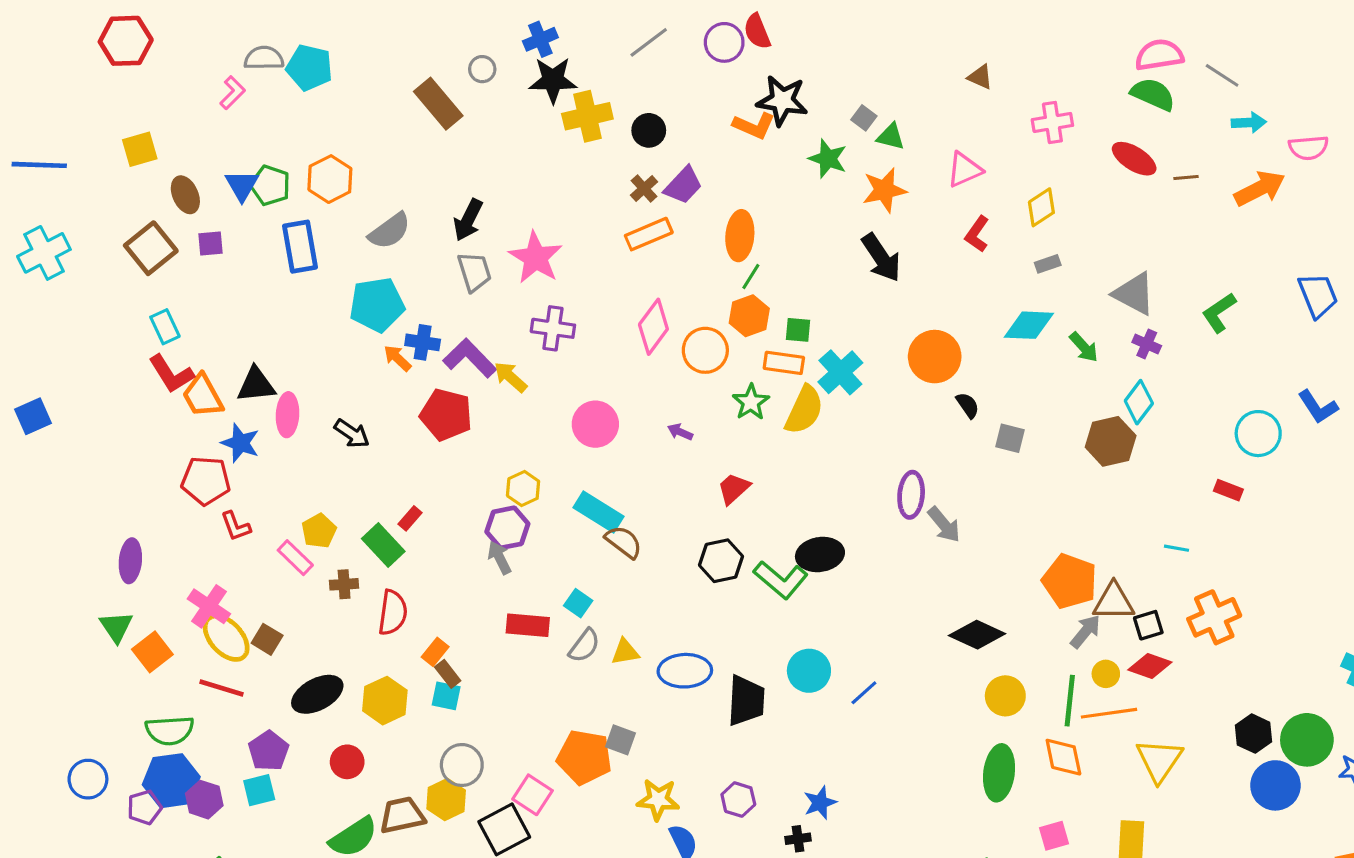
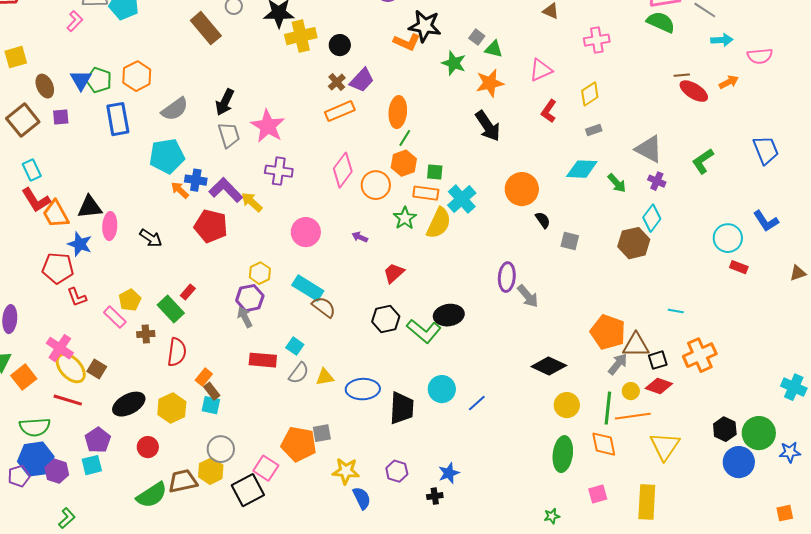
red ellipse: (1134, 159) -> (694, 91), moved
orange arrow: (1260, 188) -> (729, 82), size x0.6
red rectangle: (1228, 490) -> (739, 267), moved
gray square: (620, 740) -> (322, 433), turned -30

